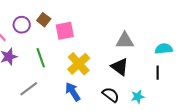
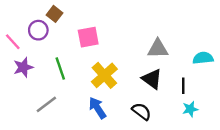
brown square: (44, 20) -> (55, 14), moved
black line: (158, 73) -> (183, 86), moved
cyan star: (138, 97) -> (190, 109), moved

